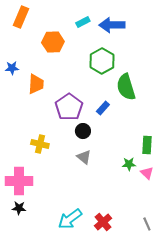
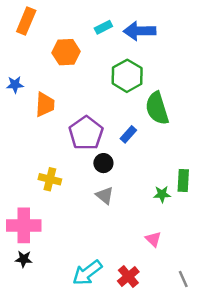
green star: (129, 164) -> (162, 194), moved
pink triangle: (147, 173) -> (153, 239), moved

